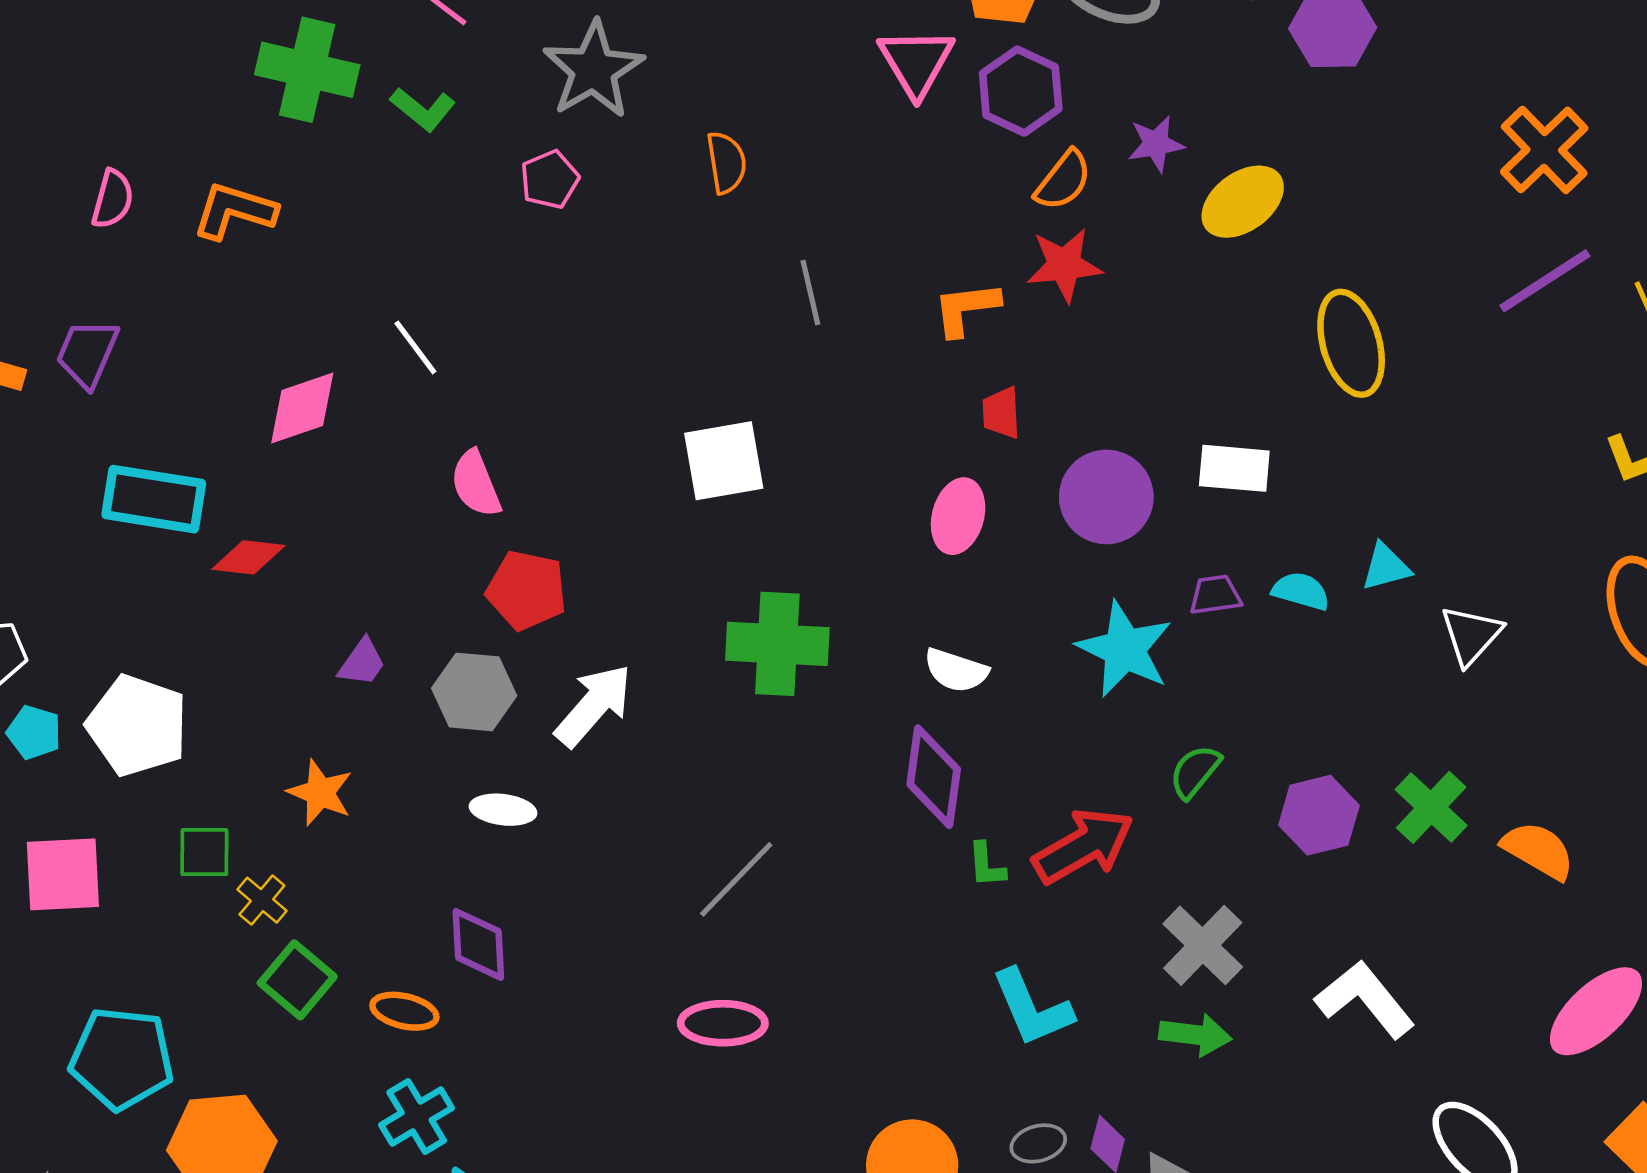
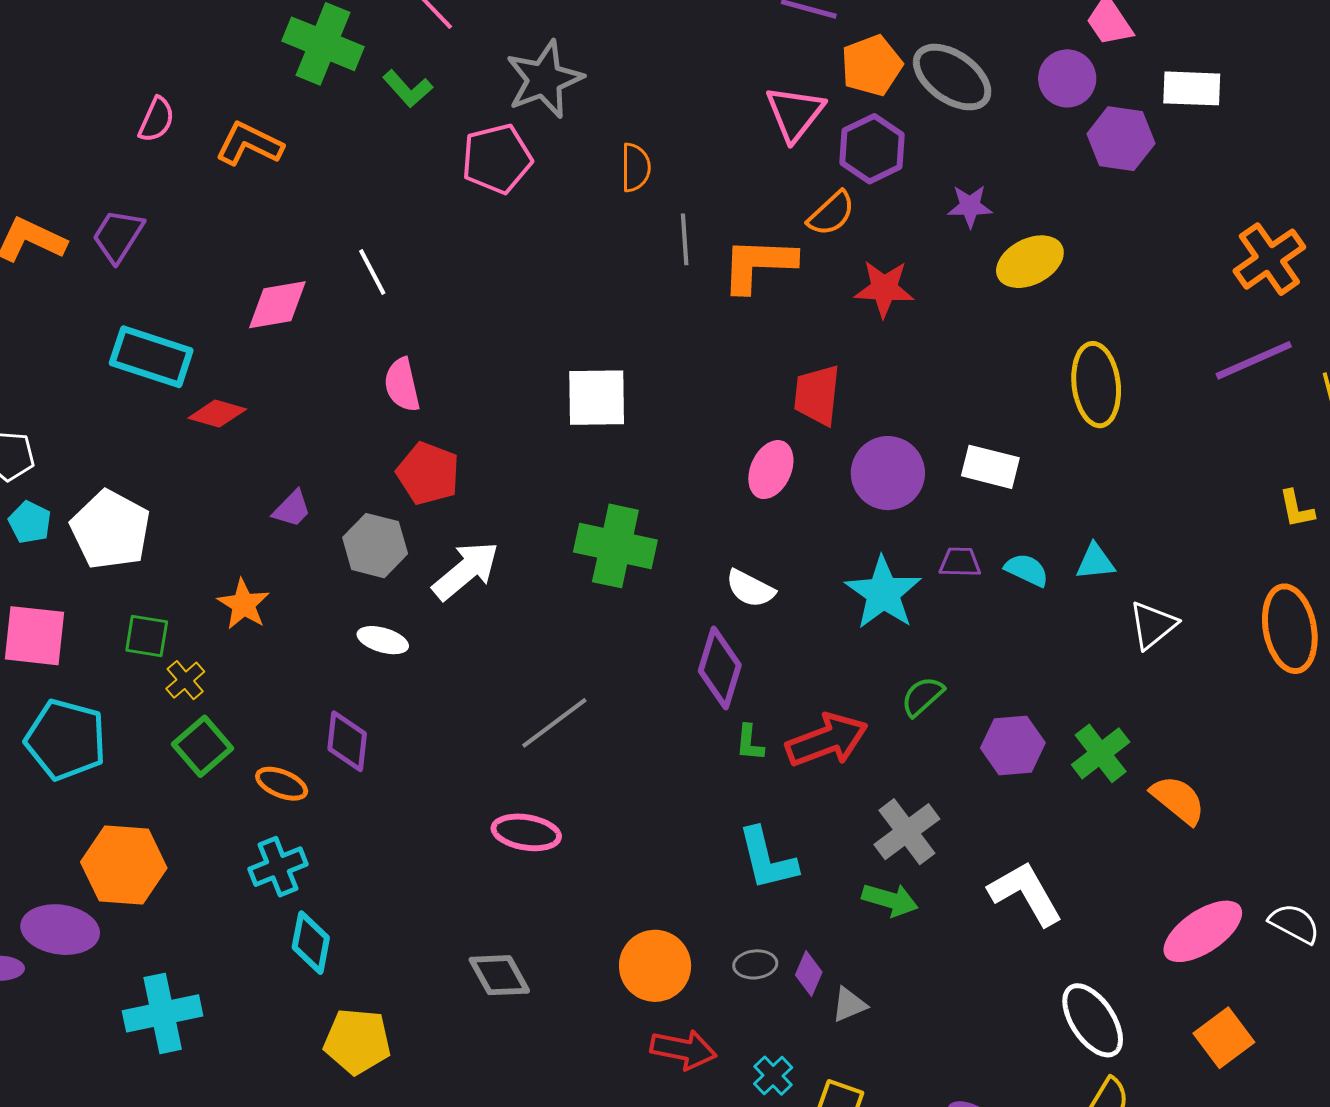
pink pentagon: (550, 180) -> (497, 159), size x1.5
orange semicircle: (1063, 180) -> (831, 213), moved
gray line: (810, 293) -> (685, 239), moved
orange L-shape: (966, 309) -> (758, 264), moved, size x1.4
red trapezoid: (1001, 413) -> (817, 395), size x1.5
cyan pentagon: (122, 1058) -> (66, 740), moved

